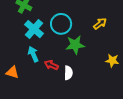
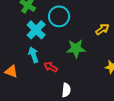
cyan circle: (61, 24) -> (59, 16), moved
white semicircle: (68, 73) -> (66, 90), moved

